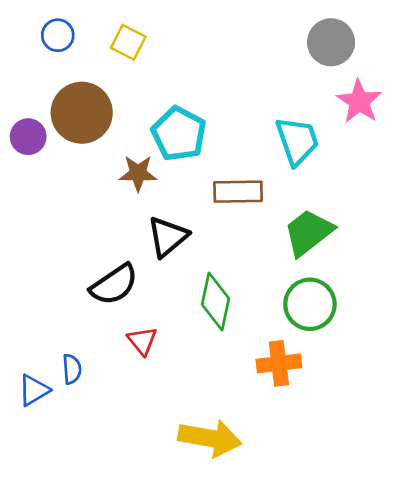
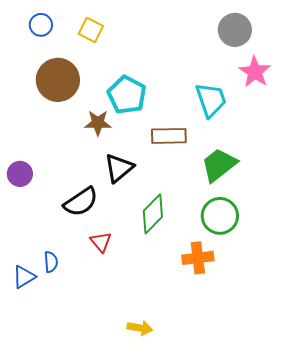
purple circle: (28, 137) -> (20, 174), moved
green diamond: (216, 301) -> (153, 214), turned 33
yellow arrow: (210, 438) -> (140, 328), moved, size x0.6

